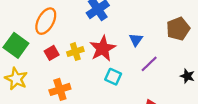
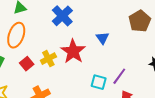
purple line: (149, 64) -> (119, 76), moved
cyan square: (113, 77) -> (99, 82), moved

